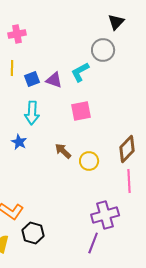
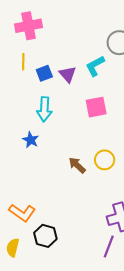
pink cross: (17, 34) -> (29, 26), size x1.4
purple triangle: (54, 80) -> (68, 74), turned 30
brown arrow: (63, 151) -> (77, 165), moved

